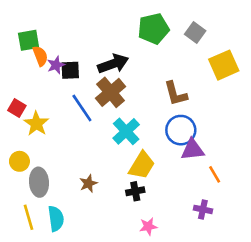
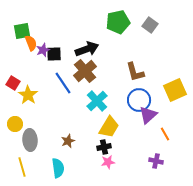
yellow square: (224, 65) -> (175, 90), moved
purple triangle: (193, 150) -> (148, 115), turned -36
cyan semicircle: (56, 219) -> (58, 168), moved
pink star: (148, 226) -> (108, 162), moved

